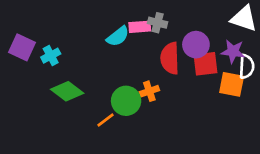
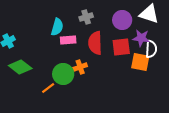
gray cross: (158, 23) -> (86, 17), turned -32
pink rectangle: (140, 27) -> (68, 40), moved
cyan semicircle: (118, 36) -> (57, 27), turned -36
purple circle: (196, 45) -> (122, 20), moved

